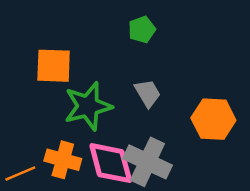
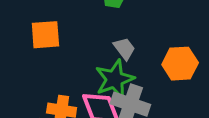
green star: (88, 106) -> (115, 79), moved

